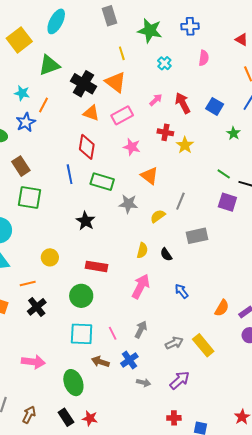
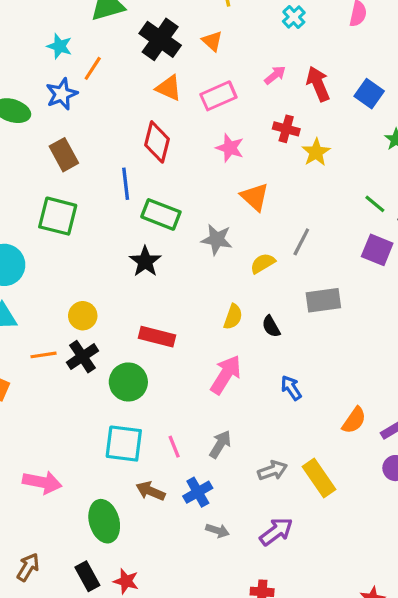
orange triangle: (116, 82) -> (212, 41), size x0.6
brown rectangle: (21, 166) -> (64, 155), moved
green rectangle: (102, 182) -> (161, 214), moved
black cross: (37, 307) -> (82, 357), moved

